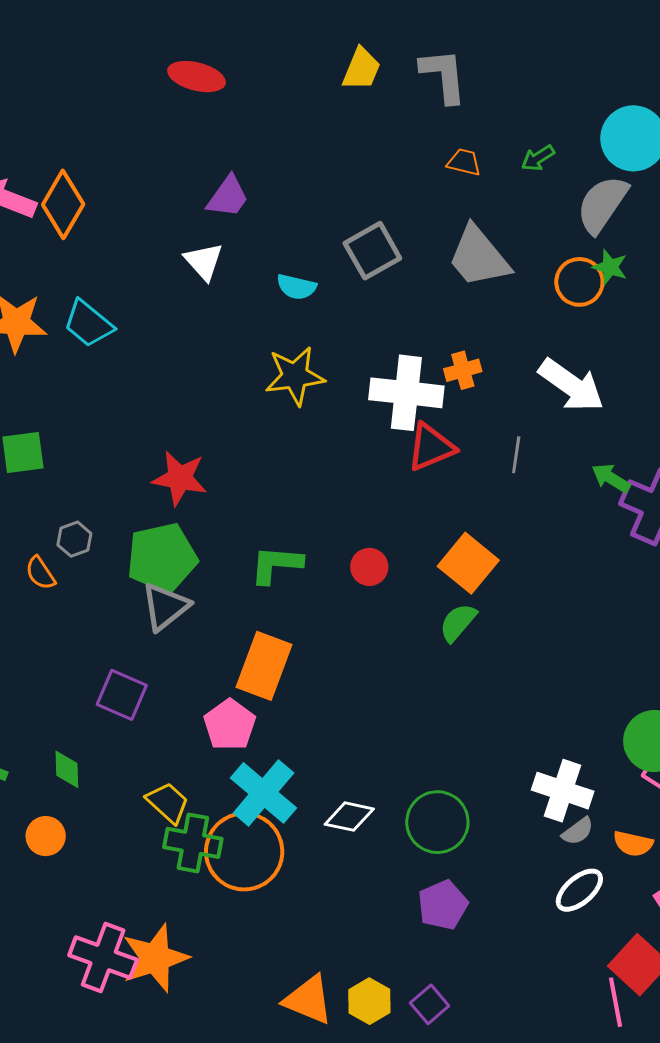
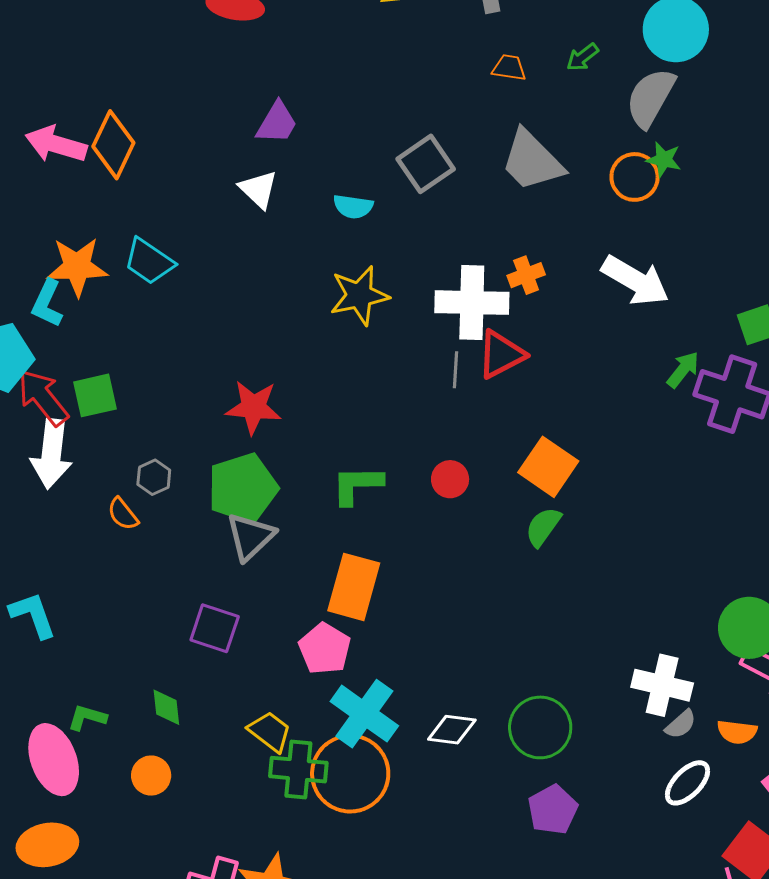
gray line: (516, 455) -> (455, 370), moved
green arrow: (611, 478) -> (683, 370), turned 102

